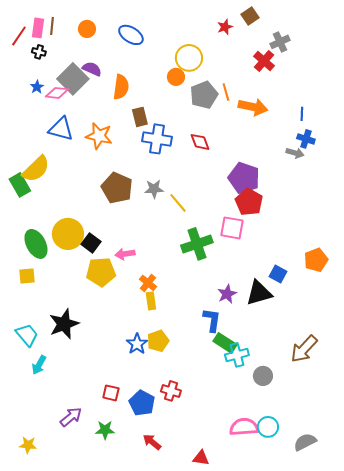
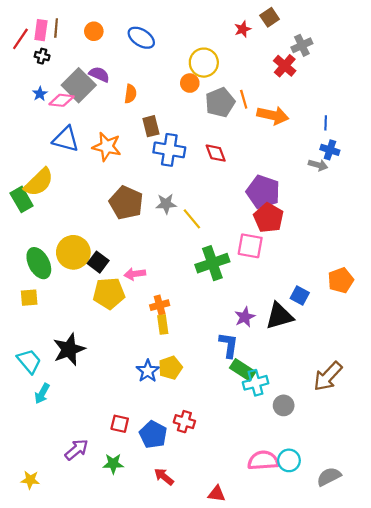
orange semicircle: (121, 87) -> (130, 94), size x0.7
orange cross: (148, 283) -> (160, 305), turned 36

